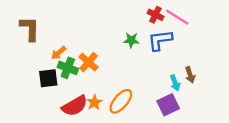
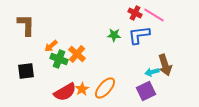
brown arrow: (190, 75) -> (165, 65), size x1.5
black square: (48, 78) -> (26, 71), moved
cyan arrow: (175, 83) -> (152, 72), turned 96

